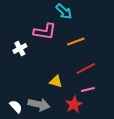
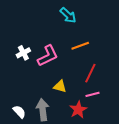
pink L-shape: (45, 31) -> (48, 56), moved, turned -35
red line: (86, 68) -> (90, 73), turned -36
gray arrow: (39, 104) -> (43, 110), turned -110

